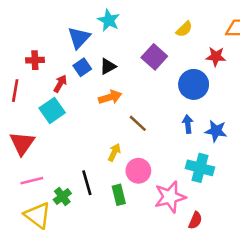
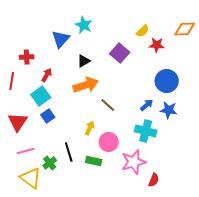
red star: (216, 57) -> (157, 45), moved
blue square: (82, 67) -> (48, 116), moved
blue circle: (194, 84) -> (167, 81), moved
orange arrow: (110, 97) -> (86, 85), size x1.4
blue arrow: (188, 124) -> (147, 105), turned 56
cyan cross: (200, 168) -> (146, 131), moved
green rectangle: (119, 195) -> (94, 161), turned -63

